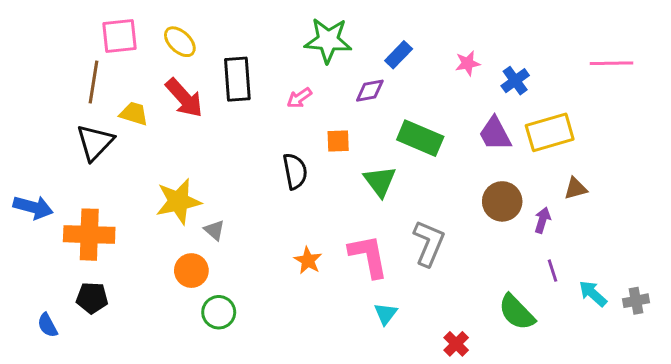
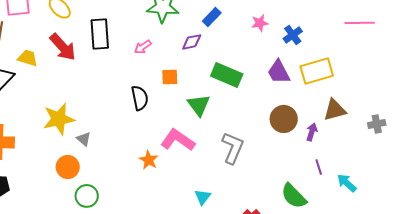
brown triangle: (576, 188) -> (335, 110), size x1.4
pink L-shape: (368, 256) -> (178, 140), moved, turned -44
gray cross: (636, 301) -> (377, 124), moved

